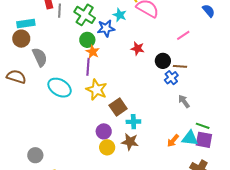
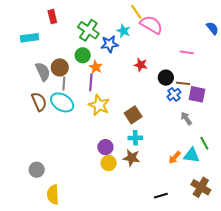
gray line: (60, 11) -> (64, 83), moved
pink line: (183, 35) -> (187, 52), turned 40
brown circle: (21, 39) -> (60, 67), moved
green circle: (87, 40) -> (83, 55), moved
brown semicircle: (16, 77) -> (39, 102), moved, turned 48
brown square: (118, 107) -> (133, 115), moved
green line: (203, 126) -> (204, 143), turned 40
purple square: (204, 140) -> (197, 94), moved

